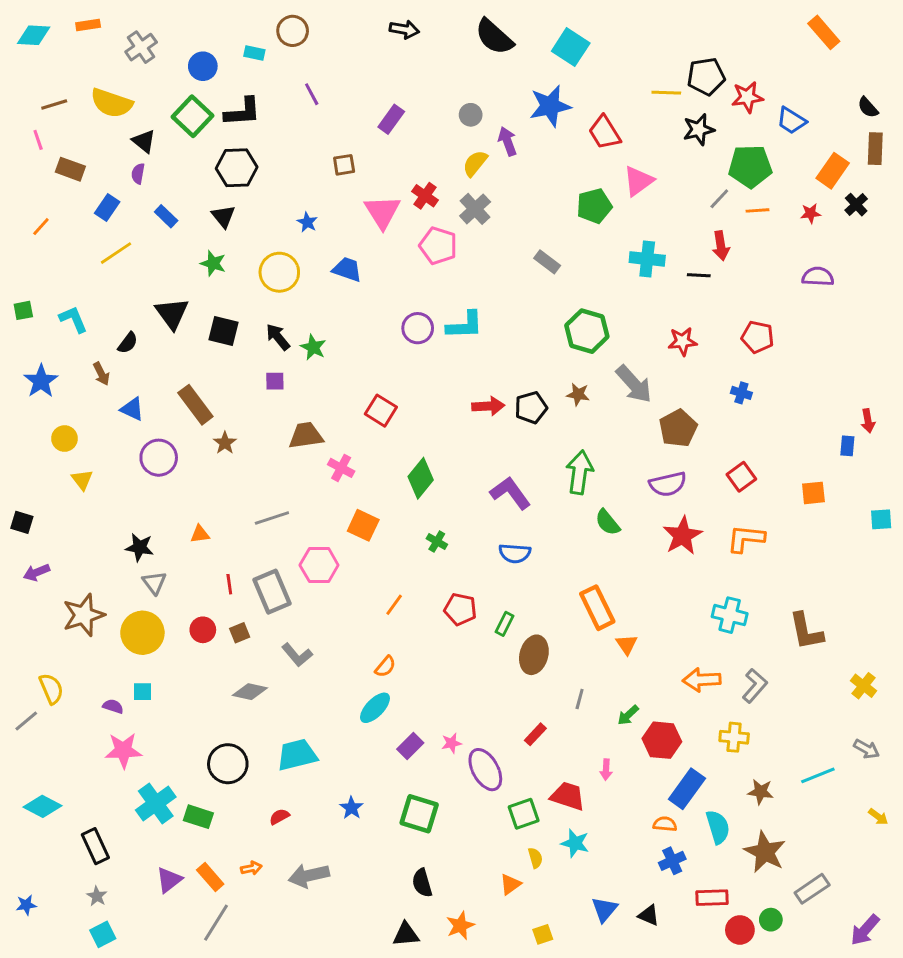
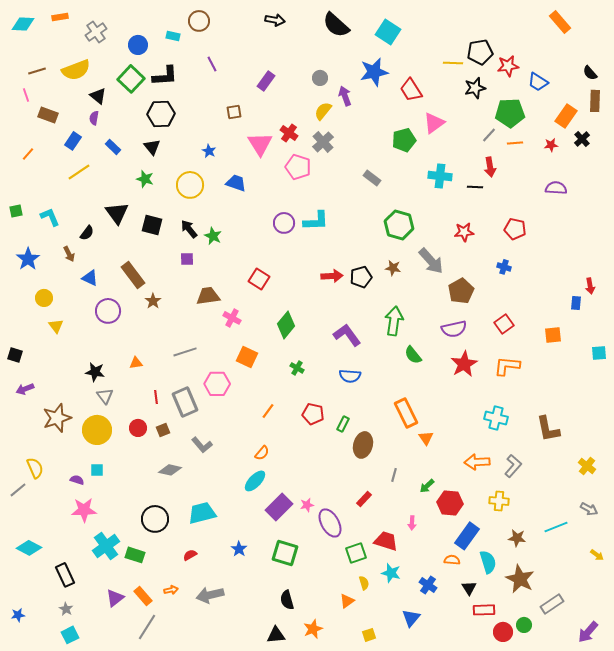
yellow semicircle: (112, 103) -> (76, 70), turned -40
purple rectangle: (410, 746) -> (279, 507), size x1.5
blue cross: (672, 861) -> (428, 585), moved, turned -30
black triangle: (649, 915) -> (469, 588), moved, turned 35

